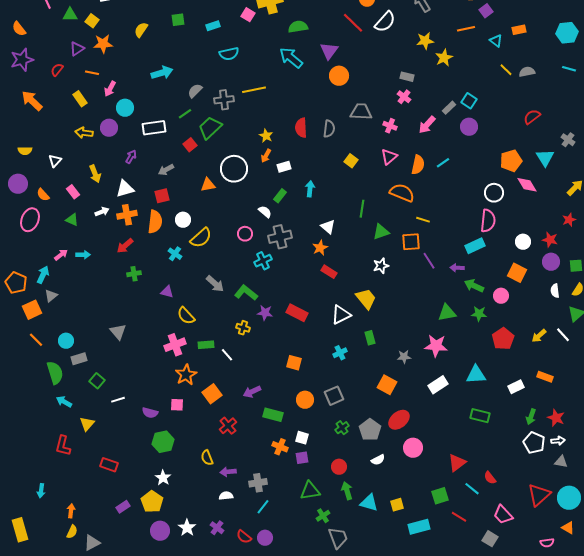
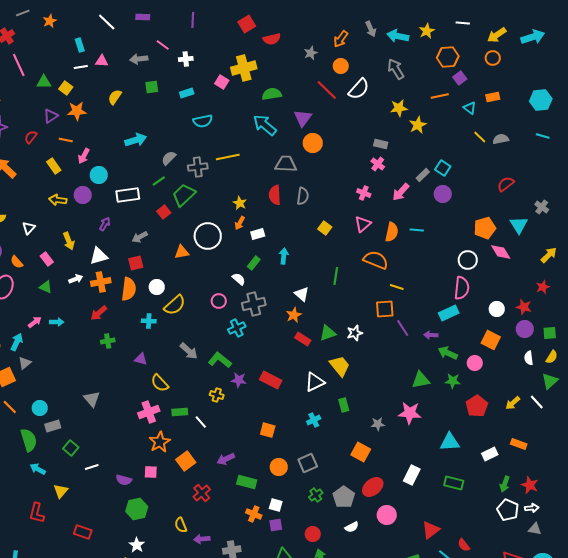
gray trapezoid: (361, 112) -> (286, 164), moved
cyan line: (443, 163) -> (417, 230), turned 40
green triangle: (381, 232) -> (328, 333), moved
cyan cross: (175, 254) -> (149, 321), turned -32
white rectangle: (438, 385) -> (412, 475), moved, turned -30

